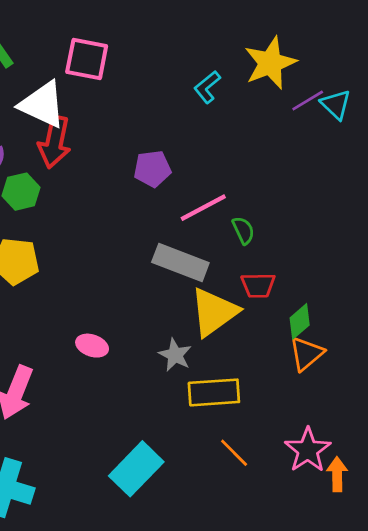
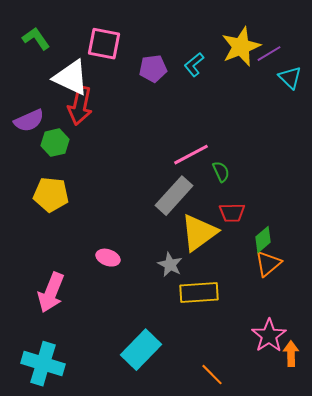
purple line: (308, 100) -> (269, 54), moved
purple pentagon: (152, 169) -> (153, 69), moved
gray rectangle: (180, 263) -> (174, 196), turned -69
orange line: (234, 453) -> (212, 375), moved

